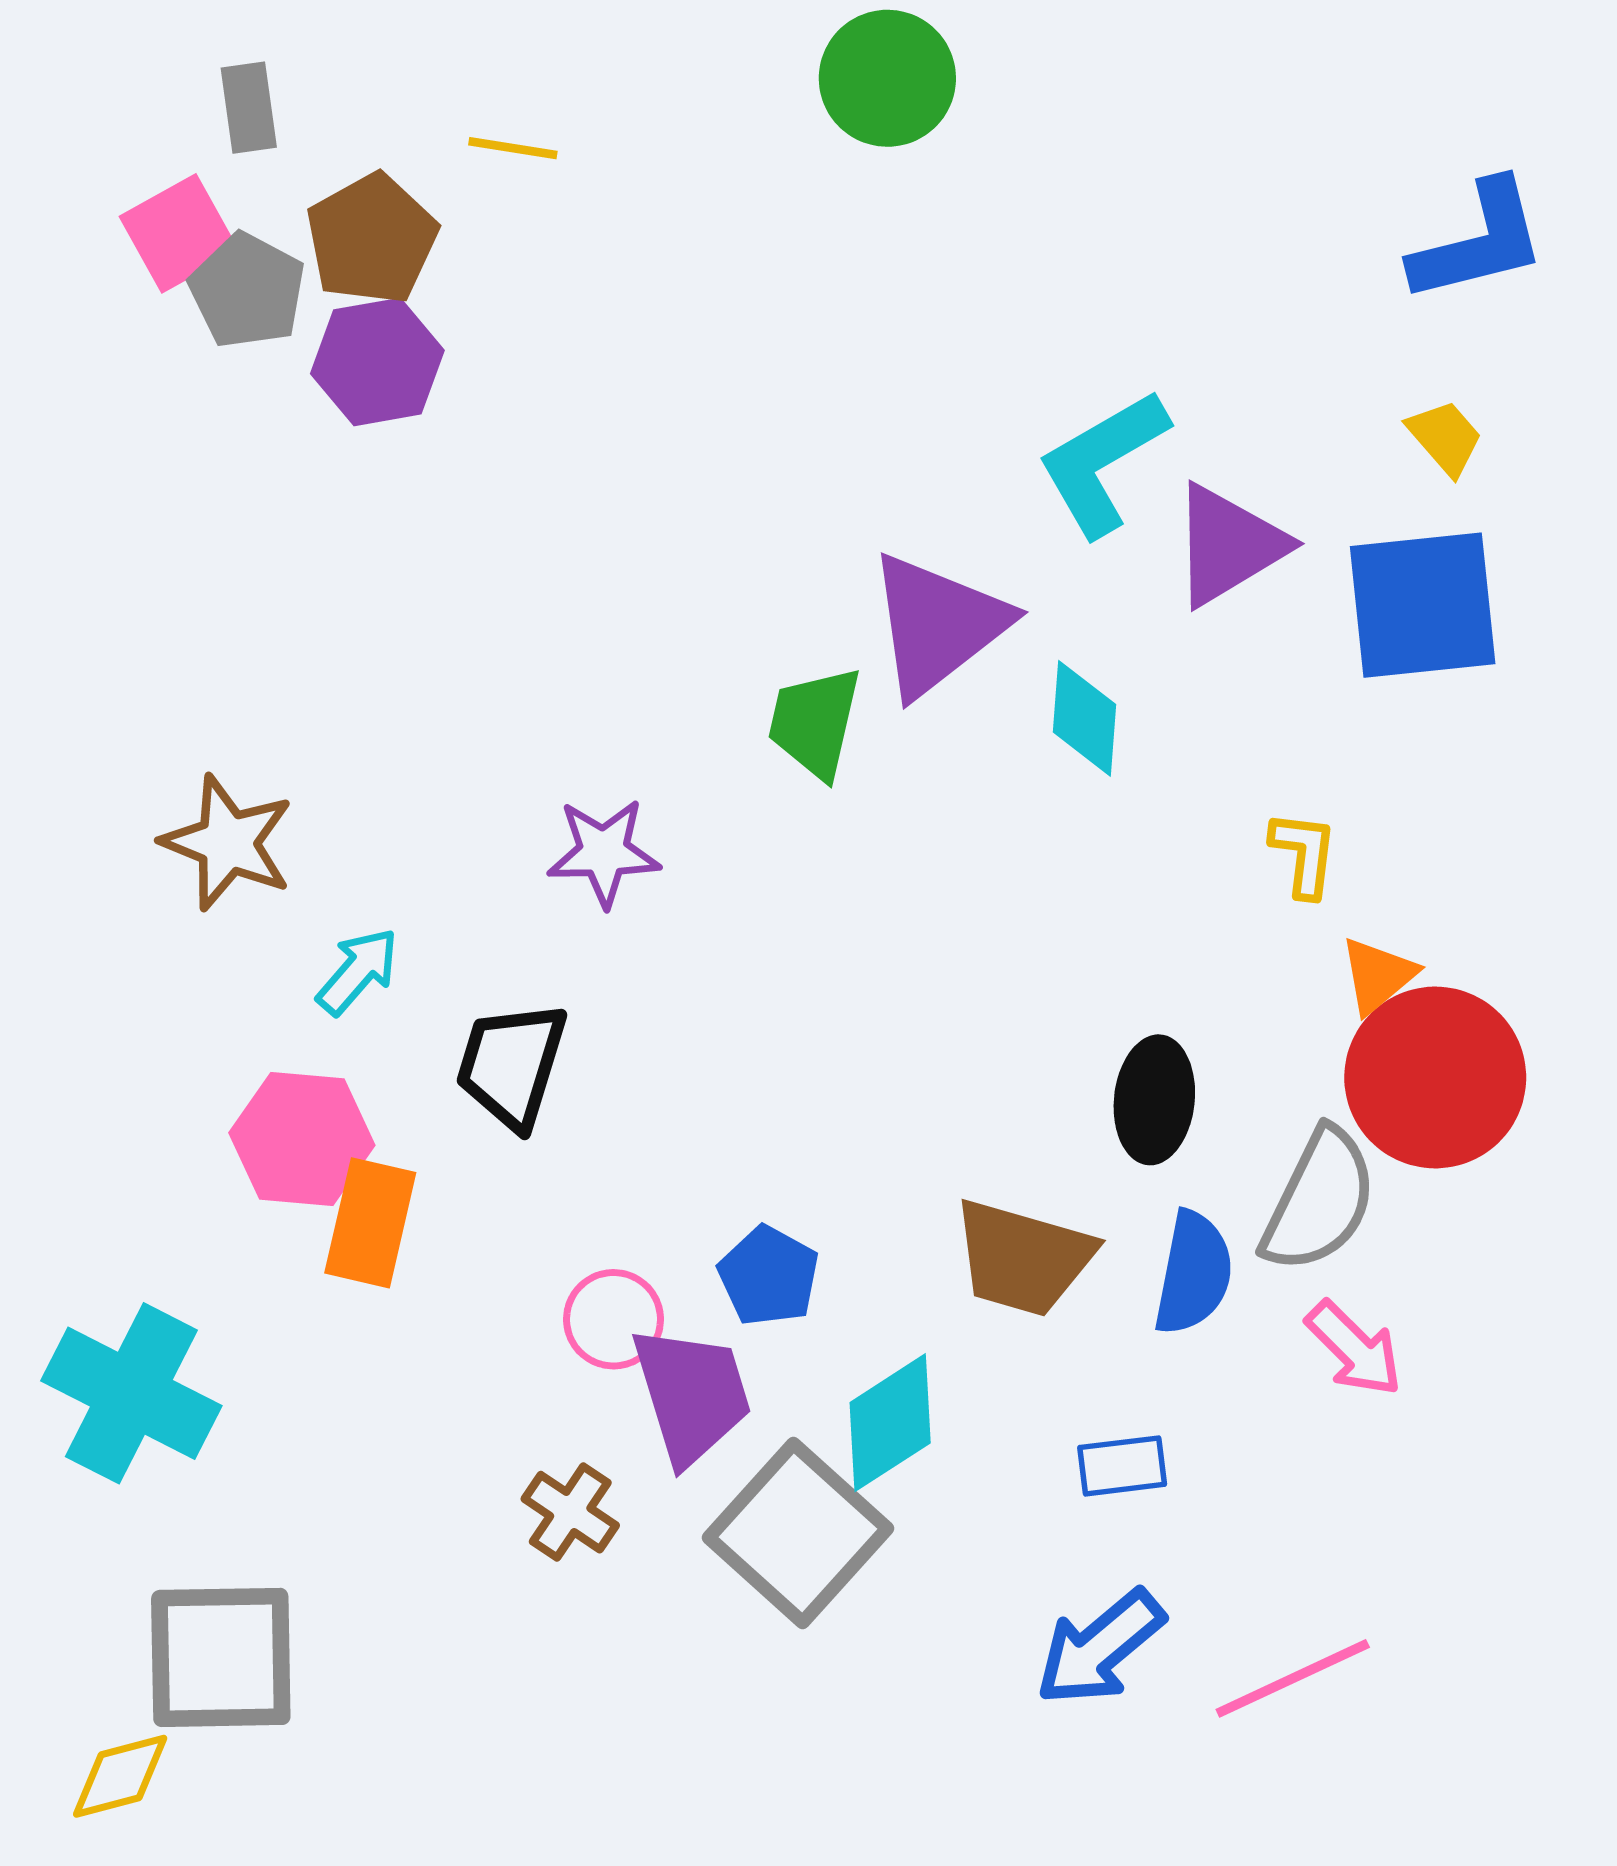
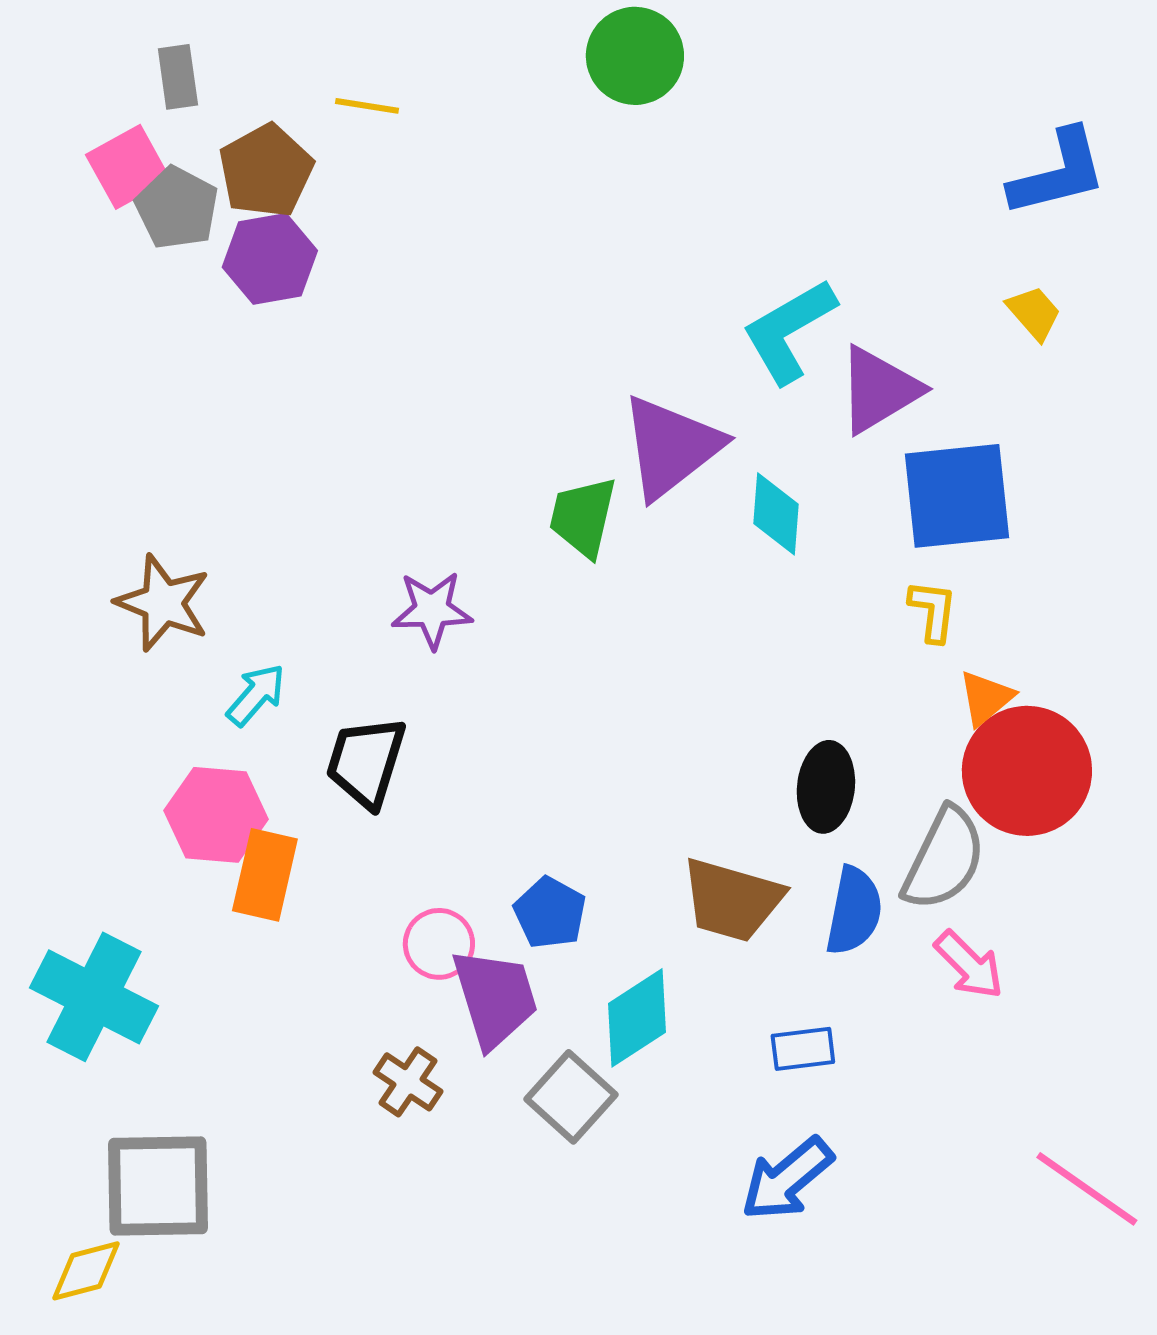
blue square: (1423, 605) -> (957, 496), moved
gray square: (798, 1533) -> (571, 1097), size x0.7
pink line: (1293, 1678) -> (1087, 1189), moved, turned 60

